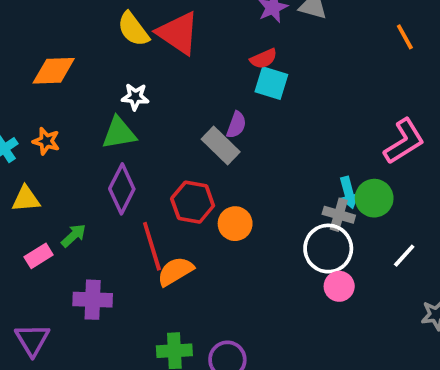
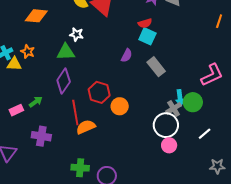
orange line: (405, 37) -> (219, 21), turned 40
gray rectangle: (221, 146) -> (156, 67), moved
yellow triangle: (26, 199) -> (14, 64), moved
gray cross: (339, 215) -> (174, 108), turned 35

